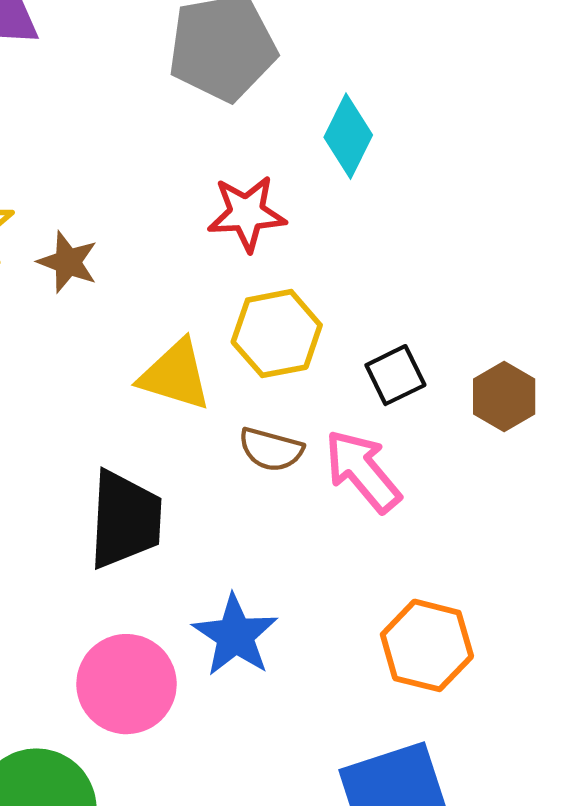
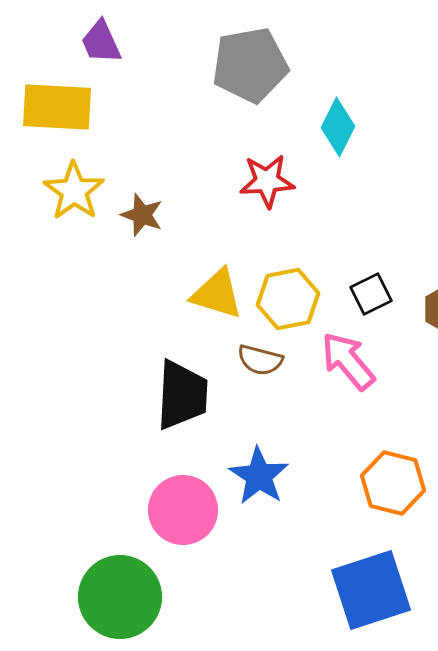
yellow hexagon: (277, 334) -> (288, 299), moved
brown semicircle: (271, 449) -> (260, 360), moved

